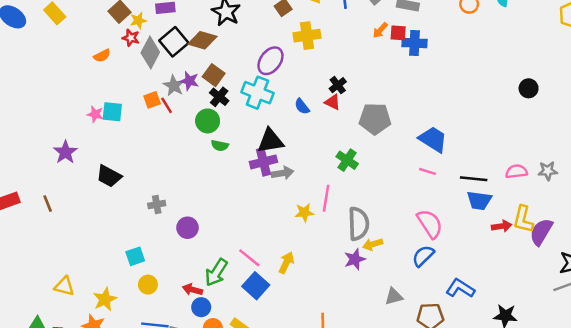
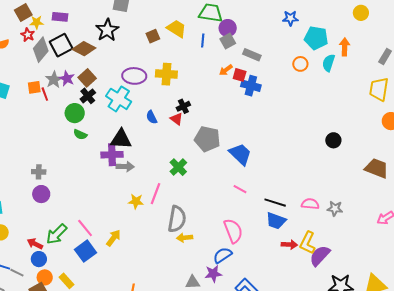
yellow cross: (307, 36) -> (166, 74), moved
purple ellipse: (270, 61) -> (134, 76), turned 45
blue trapezoid: (433, 139) -> (240, 154), moved
gray cross: (157, 204) -> (39, 172), moved
purple star: (355, 259) -> (213, 274), moved

